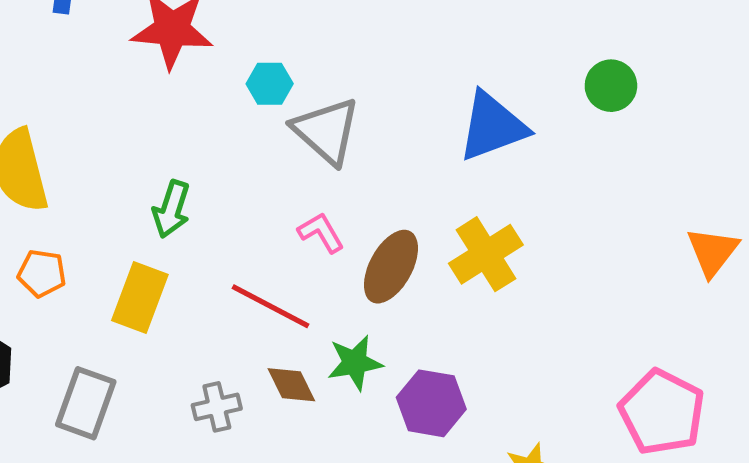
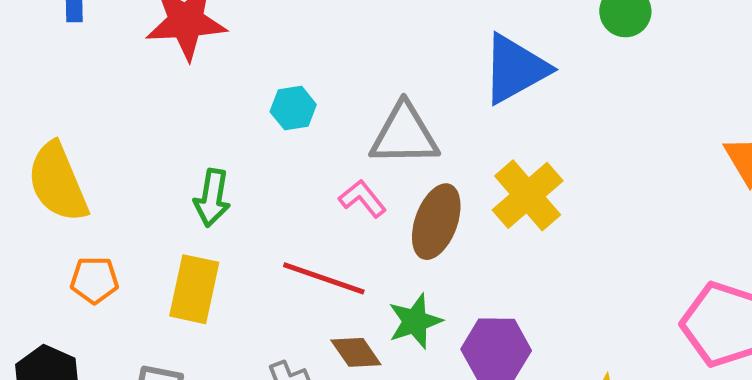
cyan hexagon: (270, 84) -> (293, 108), moved
gray triangle: (326, 131) -> (404, 135), moved, turned -34

